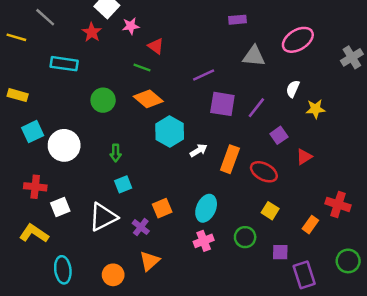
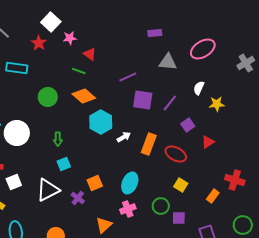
purple square: (280, 252) -> (179, 218), moved
orange triangle: (150, 261) -> (104, 225), moved

